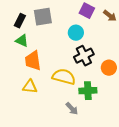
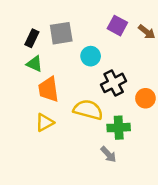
cyan circle: (76, 33) -> (91, 56), moved
yellow triangle: (30, 87) -> (45, 122), turned -35
gray arrow: (72, 109) -> (108, 154), moved

